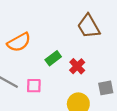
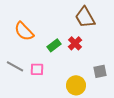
orange semicircle: (19, 42) -> (24, 31), turned 75
red cross: (77, 66) -> (75, 43), moved

